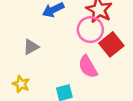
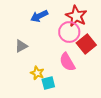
yellow star: (21, 84) -> (37, 73), moved

